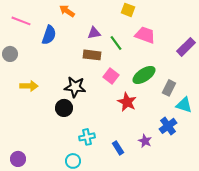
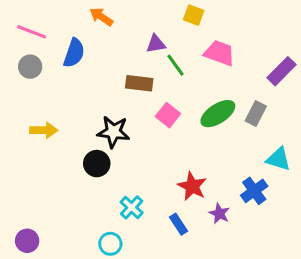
purple triangle: (94, 33) -> (156, 44), moved
gray circle: (10, 54) -> (30, 67), moved
gray rectangle: (169, 88) -> (256, 114), moved
red star: (127, 102) -> (192, 186), moved
cyan cross: (87, 137) -> (132, 207), turned -35

